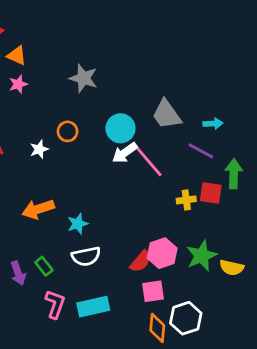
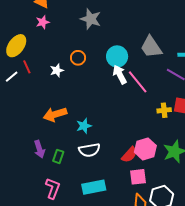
white arrow: (125, 153) -> (120, 75), turned 96
green rectangle: (44, 266) -> (58, 156), turned 56
purple arrow: (18, 273) -> (39, 149), moved
pink L-shape: (55, 304) -> (53, 188), moved

